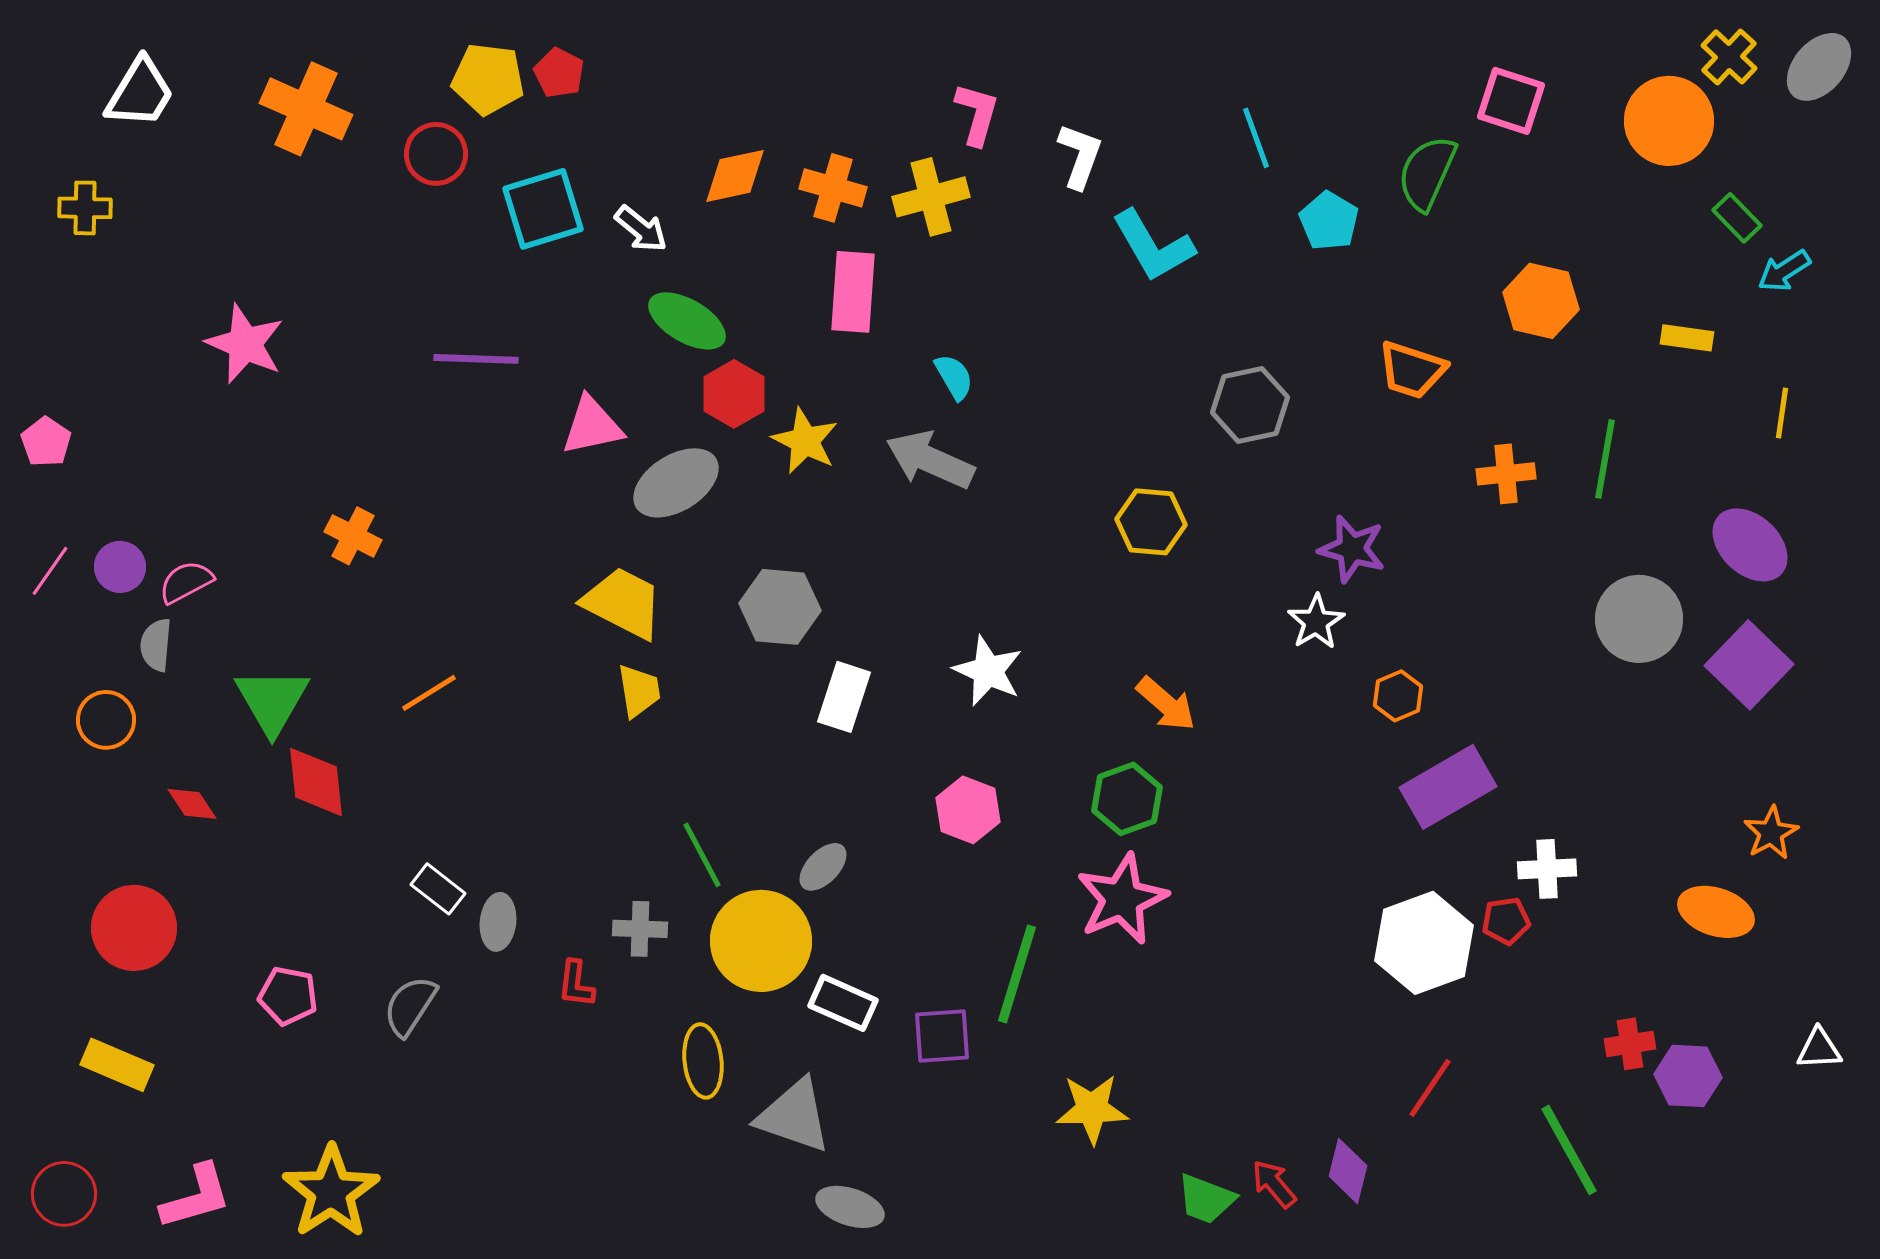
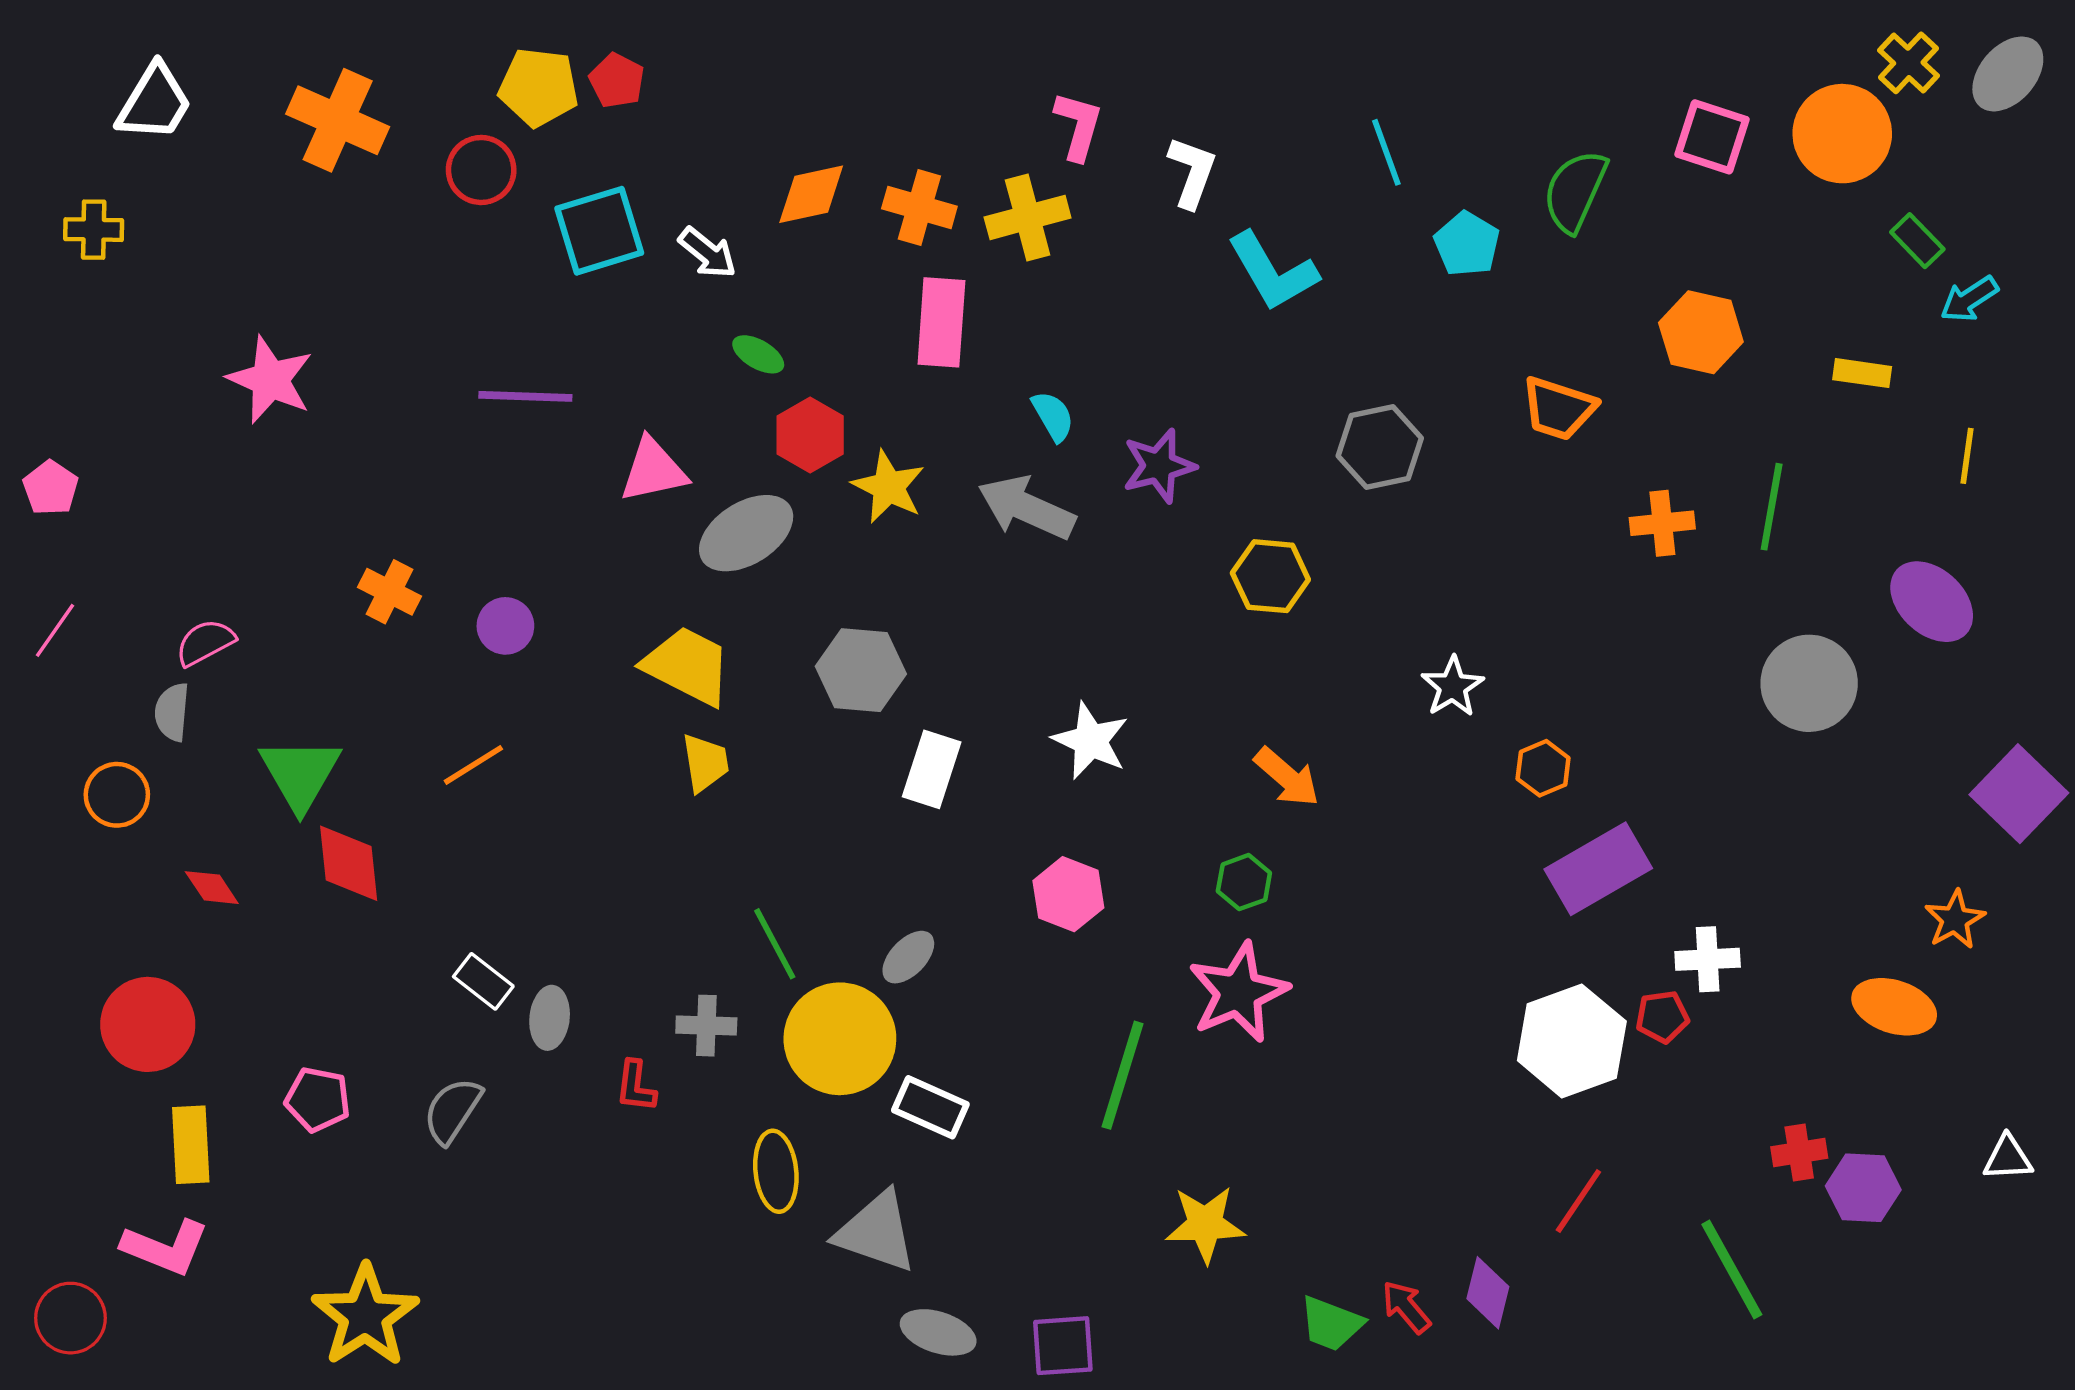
pink square: (1511, 101) -> (1712, 137), moved
green ellipse: (687, 321) -> (758, 354), size x0.6
purple star: (1352, 549) -> (1159, 466), moved, turned -30
purple circle: (120, 567) -> (505, 626), moved
purple square: (1749, 665) -> (2019, 794), moved
green hexagon: (1127, 799) -> (1244, 882), size x0.7
purple square: (942, 1036) -> (1063, 1346), moved
yellow rectangle: (117, 1065) -> (191, 1145), moved, turned 64
pink L-shape: (196, 1197) -> (165, 1247), moved, turned 38

